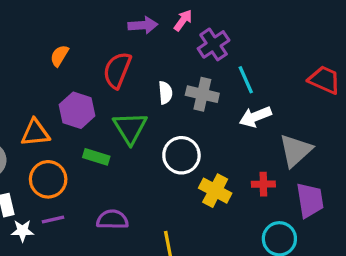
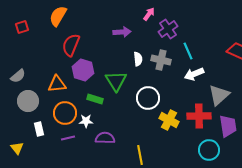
purple arrow: (143, 25) -> (122, 32), moved
orange semicircle: (59, 56) -> (58, 16), moved, size x1.5
red semicircle: (117, 70) -> (71, 45), moved
red cross: (263, 184) -> (199, 116), size x1.6
white star: (22, 231) -> (86, 121), moved

